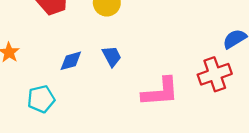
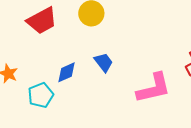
cyan pentagon: (41, 99) -> (41, 95), moved

